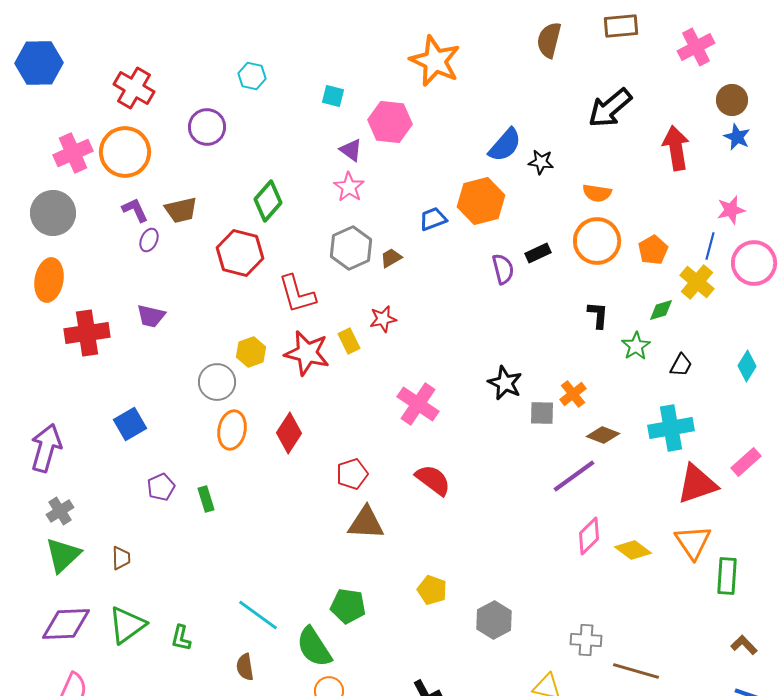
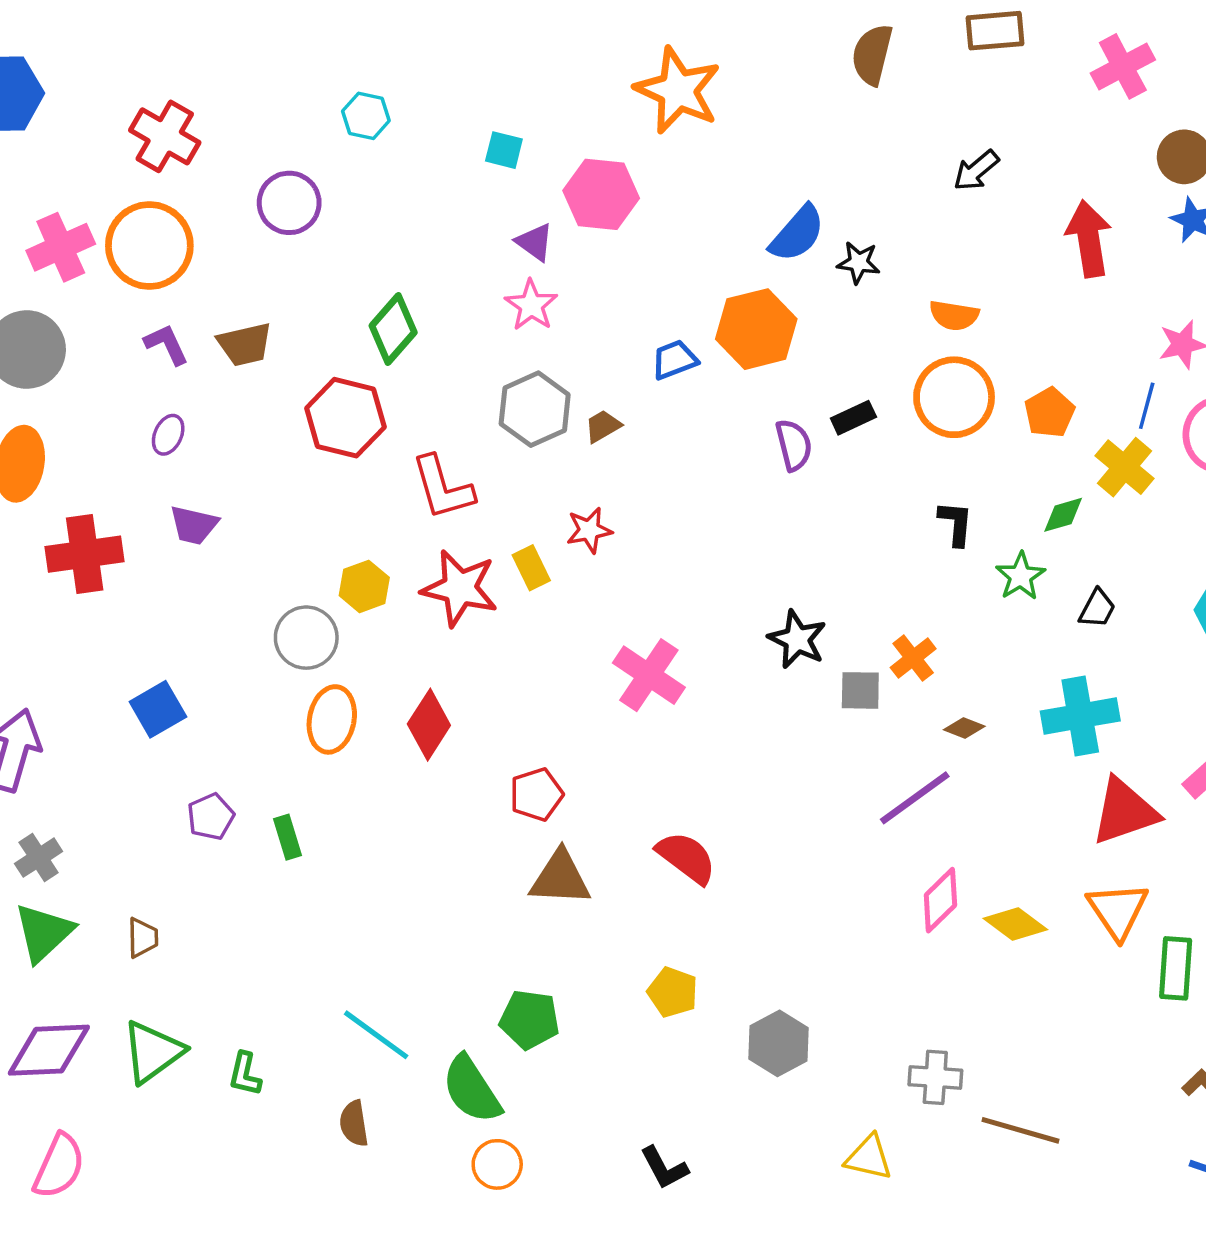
black arrow: (610, 108) -> (976, 170), size x0.6
purple ellipse: (149, 240) -> (168, 435), moved
brown diamond: (603, 435) -> (964, 728), size x0.7
red semicircle: (433, 480) -> (686, 858), moved

